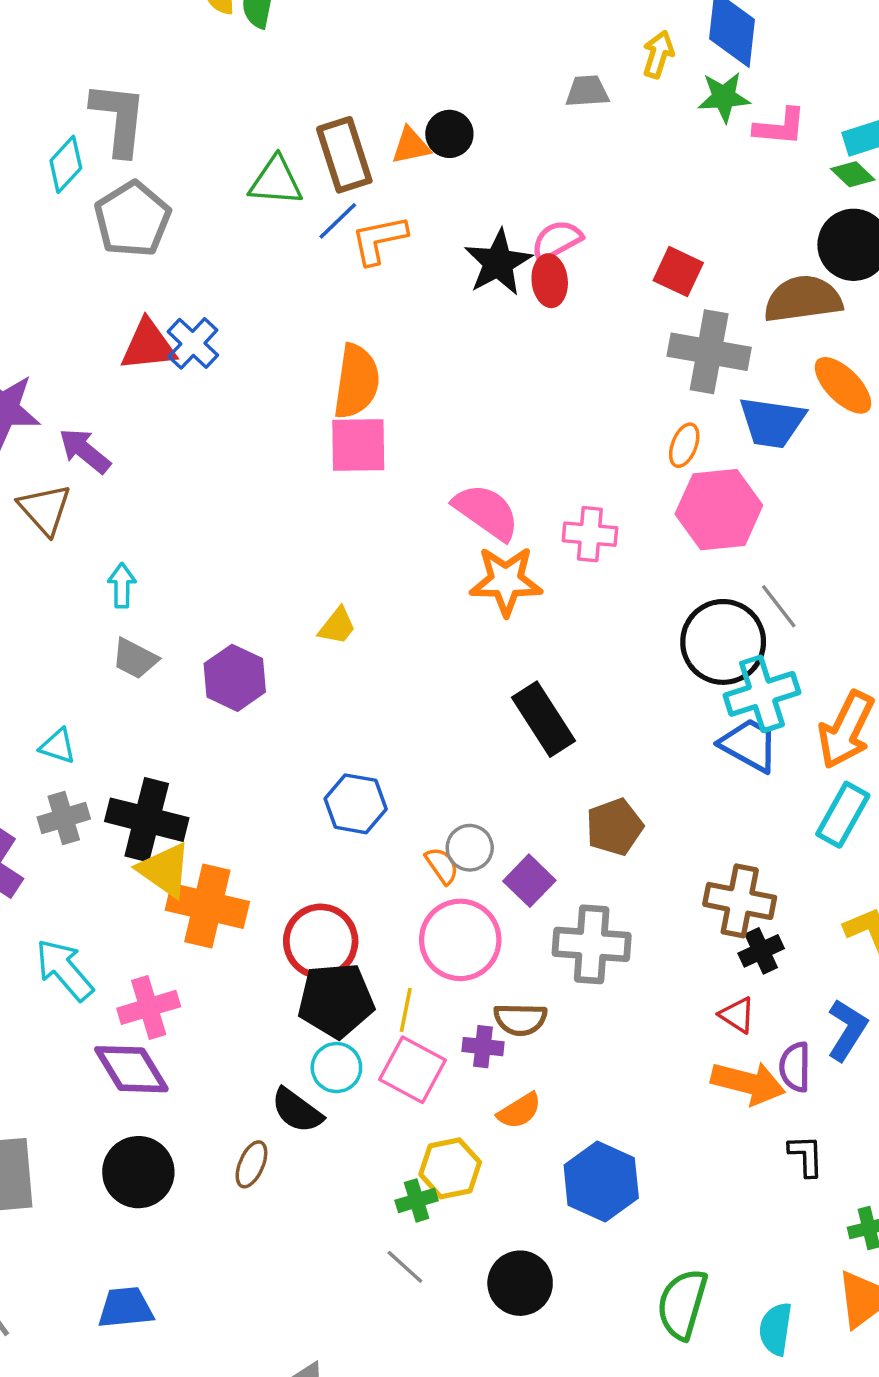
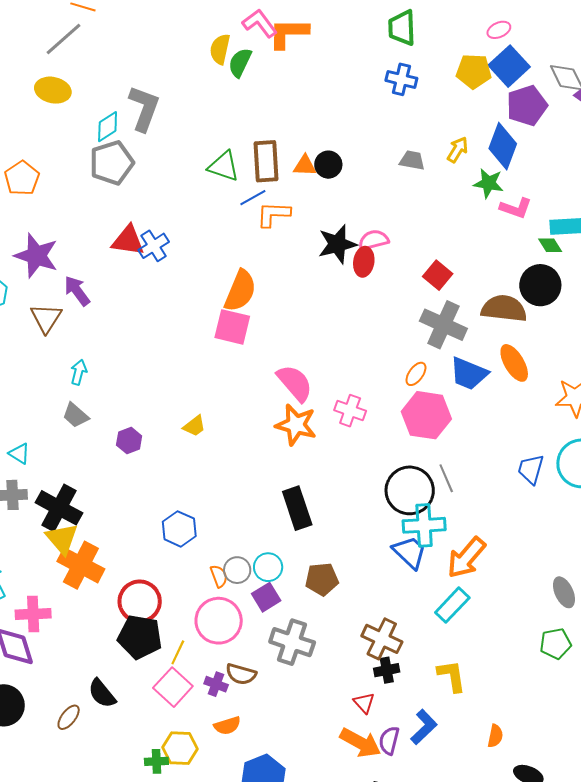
gray pentagon: (132, 219) -> (112, 163), moved
purple hexagon: (235, 678) -> (129, 440), size x0.7
cyan circle: (336, 1068) -> (268, 567), moved

